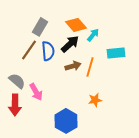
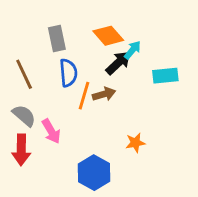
gray rectangle: (40, 27) -> (57, 39), turned -42
black arrow: (70, 44) -> (118, 63), moved
brown line: (29, 50) -> (24, 74), moved, turned -60
orange line: (90, 67) -> (84, 96), moved

